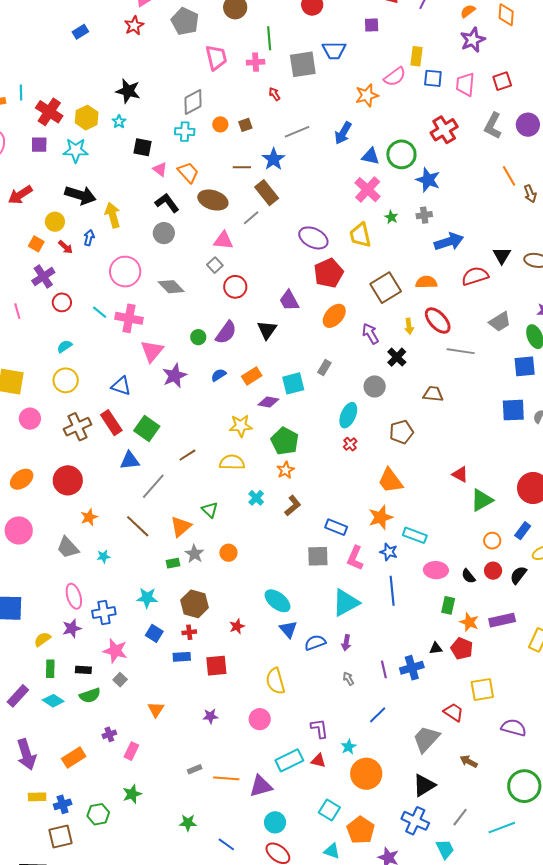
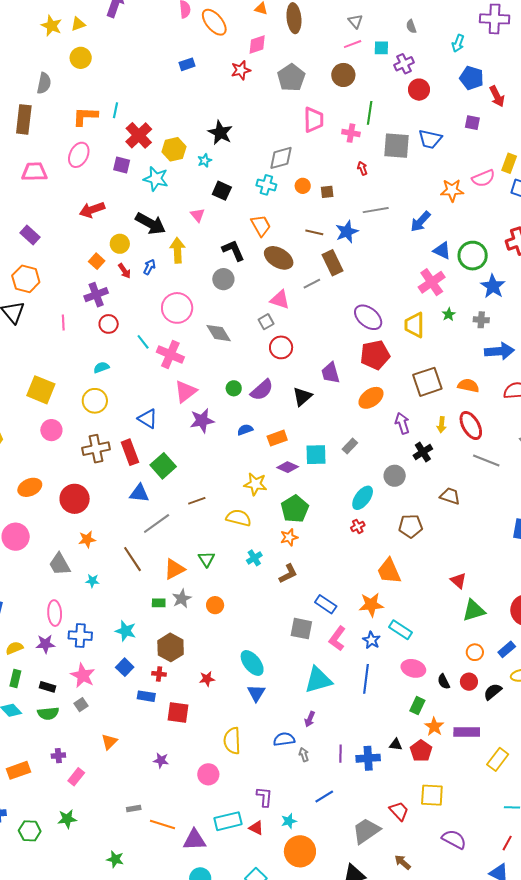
pink triangle: (160, 169) -> (198, 215), moved
blue semicircle: (315, 643) -> (284, 739), moved

